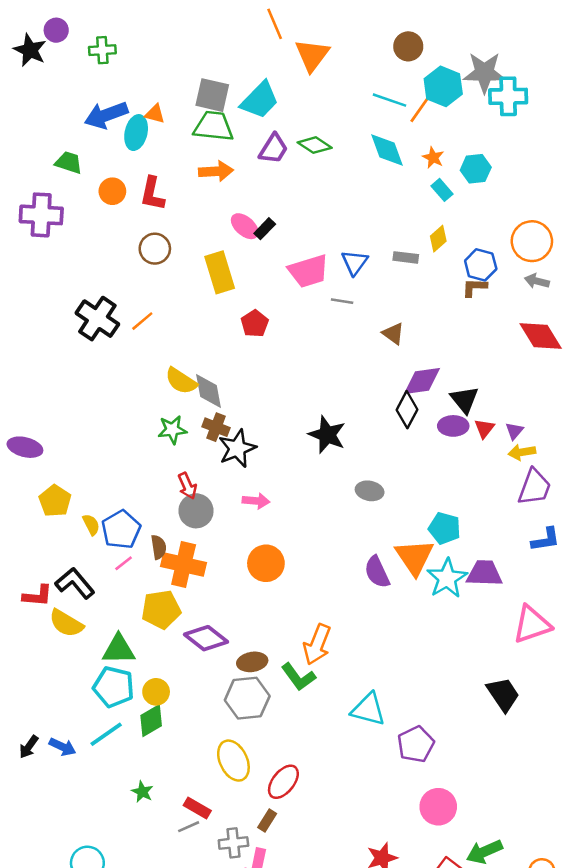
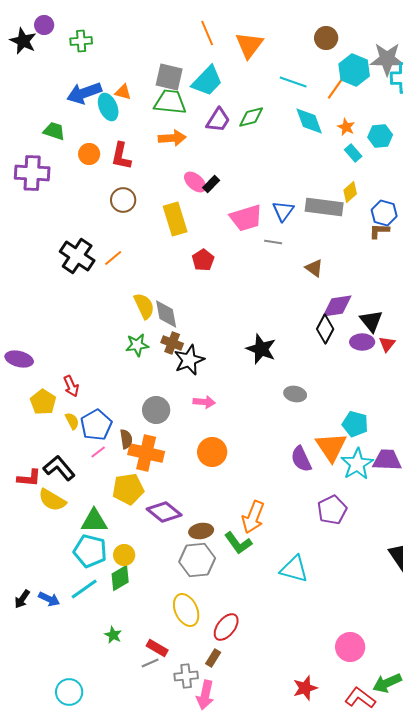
orange line: (275, 24) -> (207, 33), moved
cyan line: (390, 100) -> (293, 82), moved
cyan ellipse: (136, 133) -> (108, 107), turned -36
green diamond: (315, 145) -> (251, 117), turned -48
gray rectangle: (406, 257) -> (324, 207), size x1.8
yellow semicircle: (181, 381) -> (144, 306), turned -148
red arrow: (187, 486) -> (71, 386), moved
purple pentagon: (416, 744) -> (332, 510), moved

